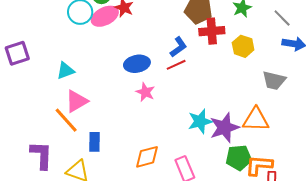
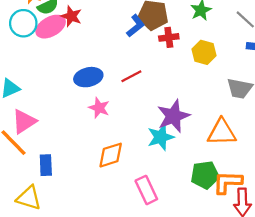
red cross: (212, 31) -> (169, 37), size x0.7
blue L-shape: (178, 47) -> (136, 26), moved
purple star: (224, 128) -> (173, 116), moved
orange diamond: (147, 157) -> (111, 155), moved

